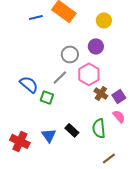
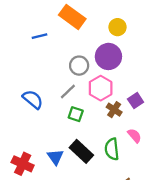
blue line: (36, 17) -> (40, 36), moved
purple circle: (96, 46) -> (108, 56), size x1.5
purple square: (119, 96) -> (136, 101), moved
green square: (47, 97) -> (76, 114), moved
black rectangle: (72, 130) -> (81, 151), size x1.5

